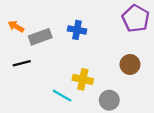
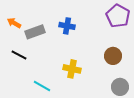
black line: (22, 63) -> (19, 55), turned 42
cyan line: (62, 96) -> (42, 86), moved
gray circle: (109, 100) -> (120, 87), moved

